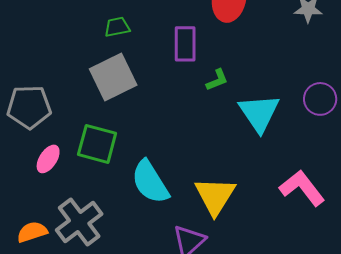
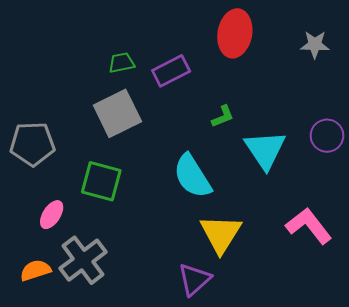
purple rectangle: (185, 44) -> (171, 71), moved, turned 63
pink ellipse: (48, 159) -> (52, 215), moved
cyan semicircle: (150, 182) -> (192, 176), moved

